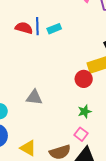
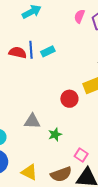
red circle: (84, 79) -> (69, 99), moved
green star: (85, 111) -> (55, 134), moved

